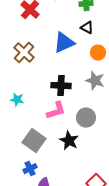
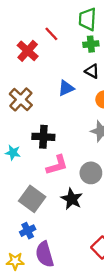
blue triangle: (64, 43) -> (66, 88), size x0.7
black cross: (61, 86) -> (43, 137), moved

